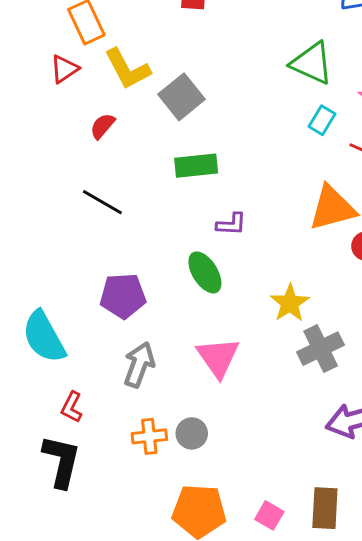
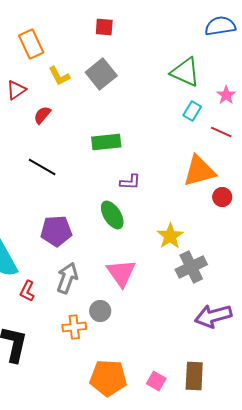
red triangle: (64, 69) -> (16, 90), moved
yellow L-shape: (127, 69) -> (59, 76), size x0.7
gray square: (181, 97) -> (101, 74), moved
red L-shape: (72, 407) -> (27, 291), moved
gray circle: (192, 433) -> (100, 311), moved

